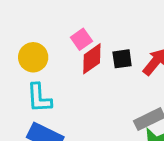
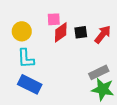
pink square: (81, 39) -> (54, 19), turned 32

